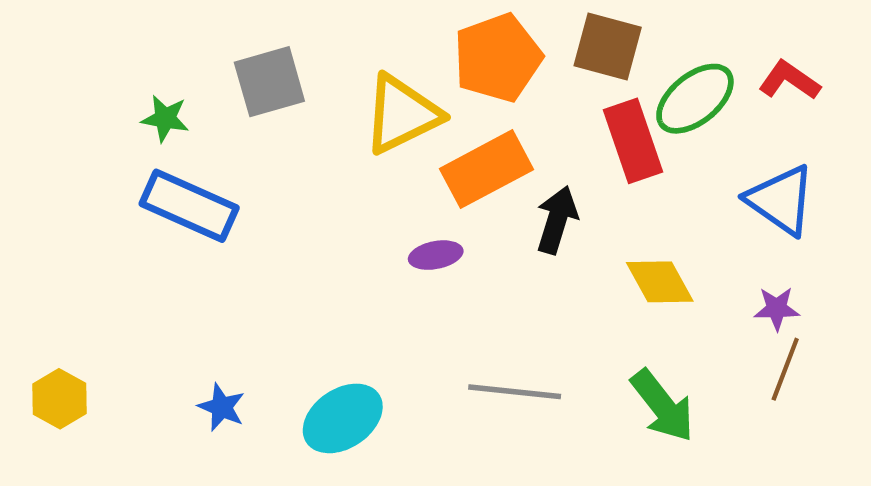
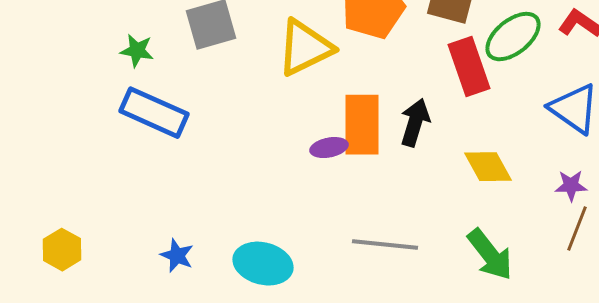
orange rectangle: (486, 169) -> (362, 125), moved, turned -62
cyan ellipse: (343, 418) -> (263, 264), turned 48

